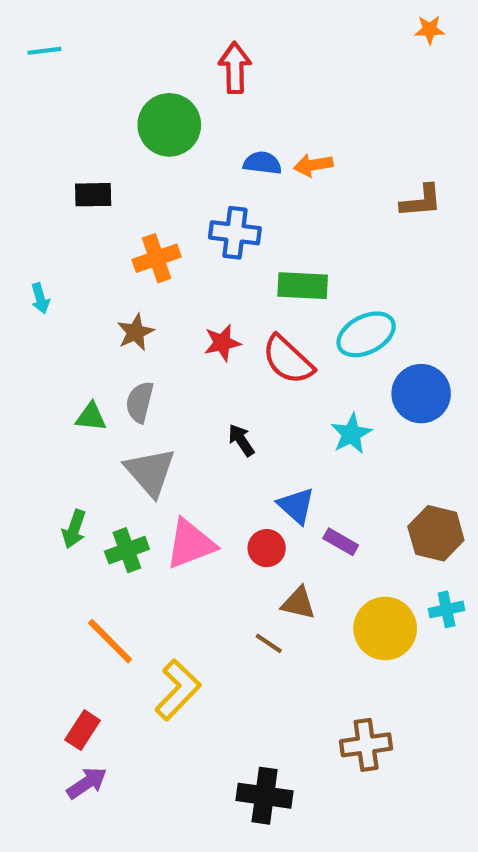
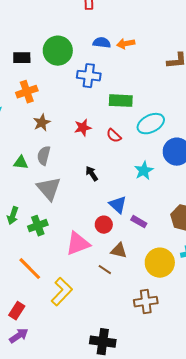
green circle: (169, 125) -> (58, 51), moved
orange cross: (157, 258) -> (27, 92), moved
red semicircle: (288, 360) -> (114, 136), size x0.6
pink triangle: (190, 544) -> (78, 244), moved
brown cross: (366, 745) -> (146, 302), moved

